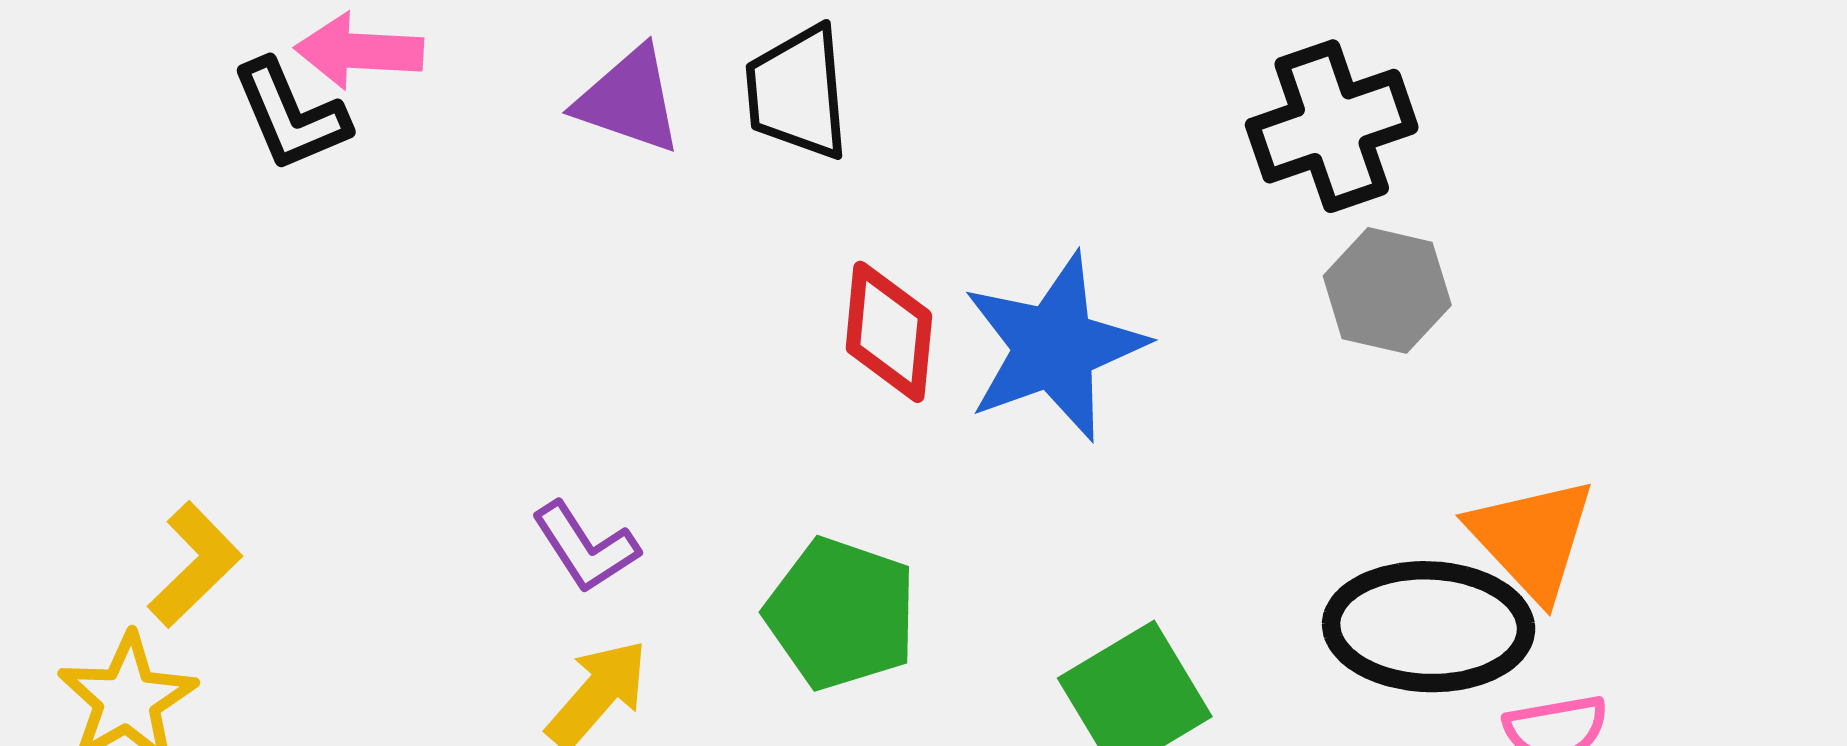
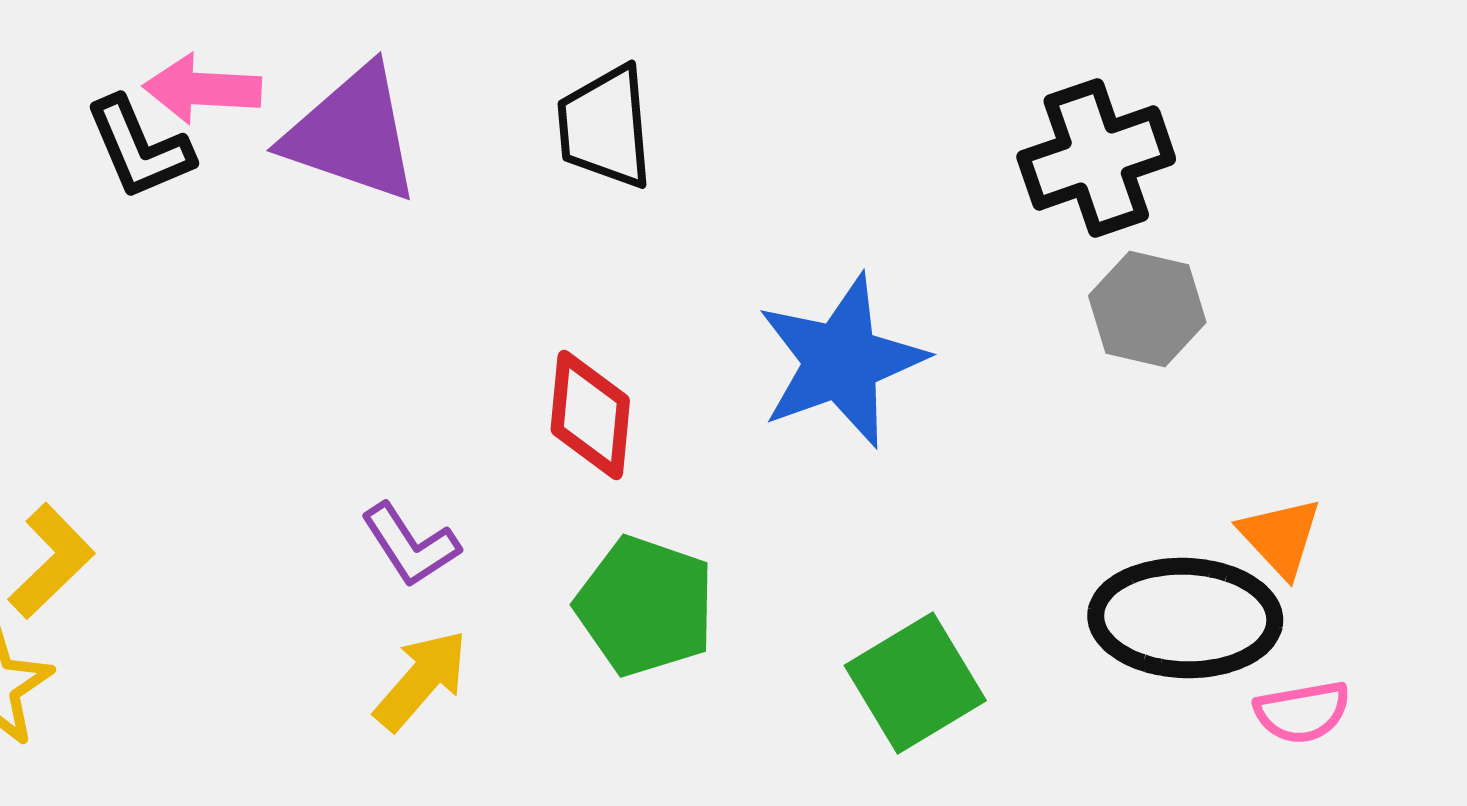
purple triangle: (629, 100) -> (352, 134), moved, size x1.4
red diamond: (889, 332) -> (590, 415), moved
orange triangle: (1532, 539) -> (1280, 537), size x0.7

